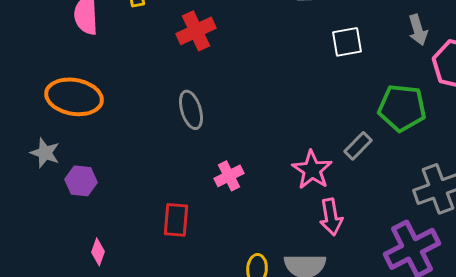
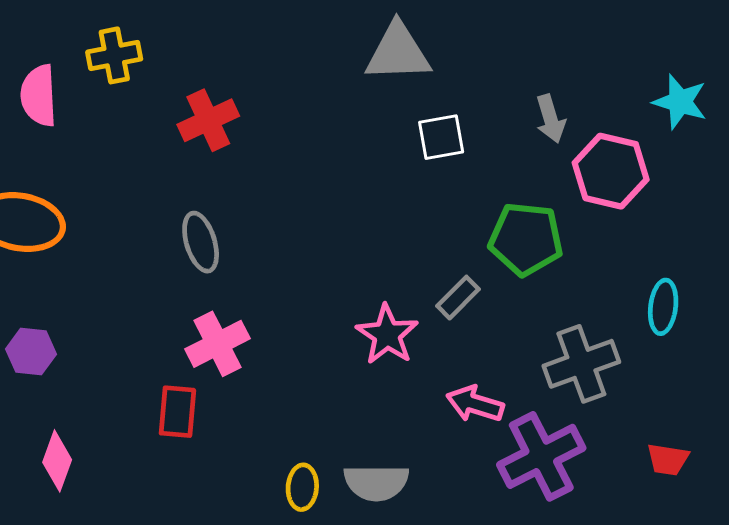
pink cross: (229, 176) -> (218, 344), moved, size x1.4
pink arrow: (331, 217) -> (475, 404), moved, turned 117
pink diamond: (98, 252) -> (57, 461), size x1.4

